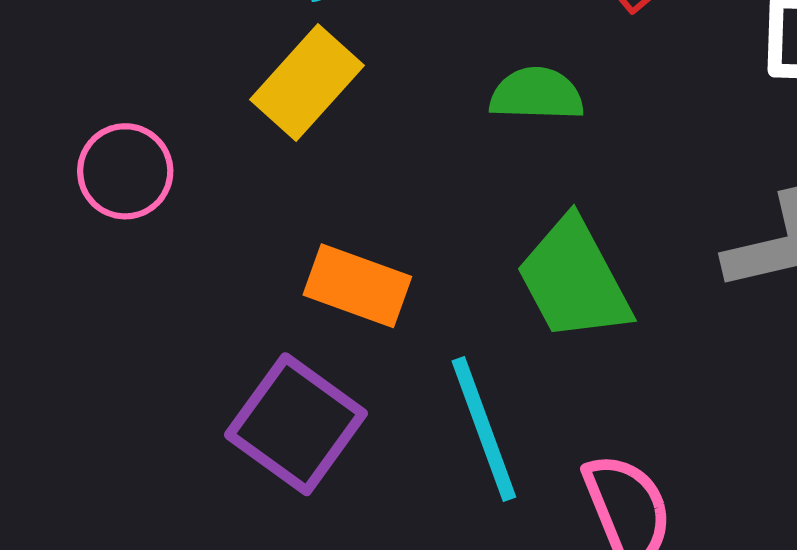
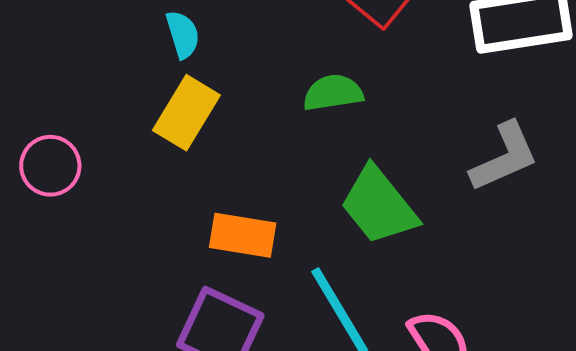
pink circle: (125, 171) -> (50, 166), moved

